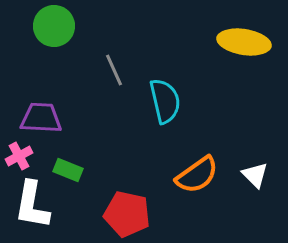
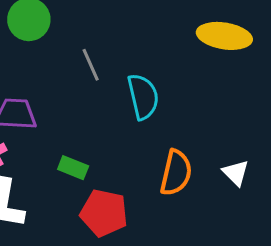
green rectangle: (68, 170) -> (73, 168), moved
orange semicircle: (197, 175) -> (176, 173), turned -42

